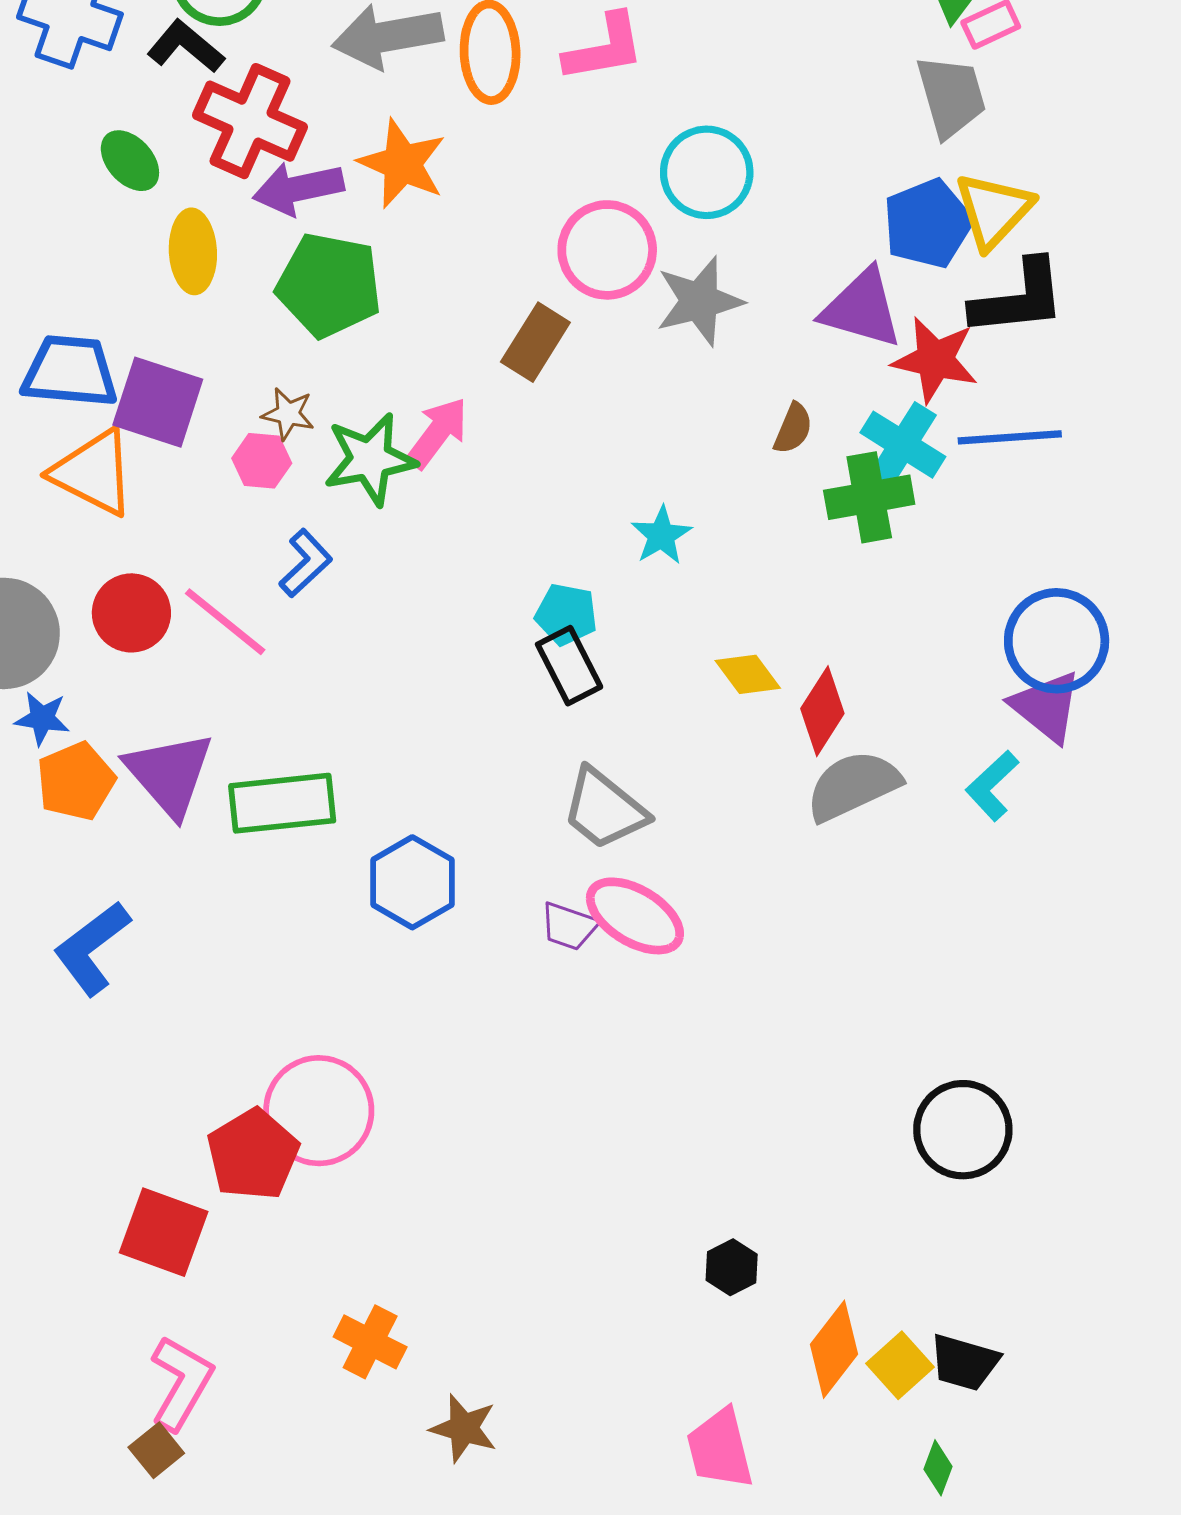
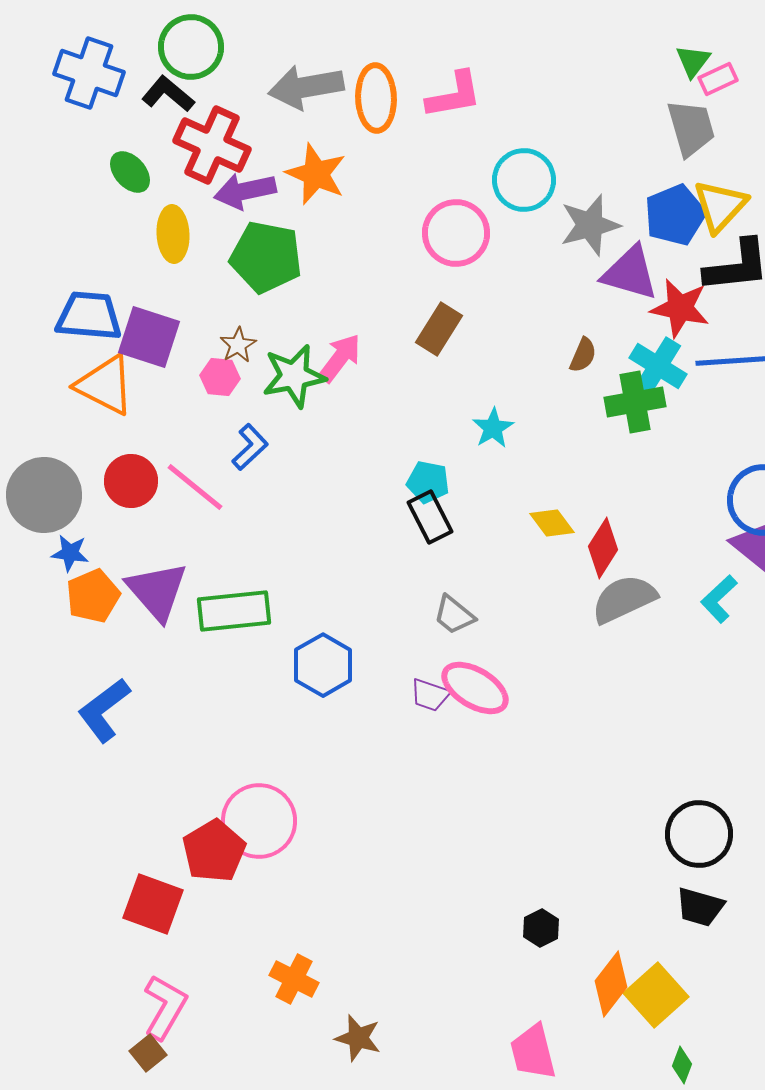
gray star: (699, 301) -> (590, 225), moved
brown rectangle: (535, 342) -> (439, 329), moved
brown star: (288, 414) -> (238, 345), turned 30
gray trapezoid: (604, 809) -> (454, 615), size x0.7
black trapezoid: (964, 1362) -> (700, 907), moved
yellow square: (900, 1365) -> (656, 995), size x1.4

